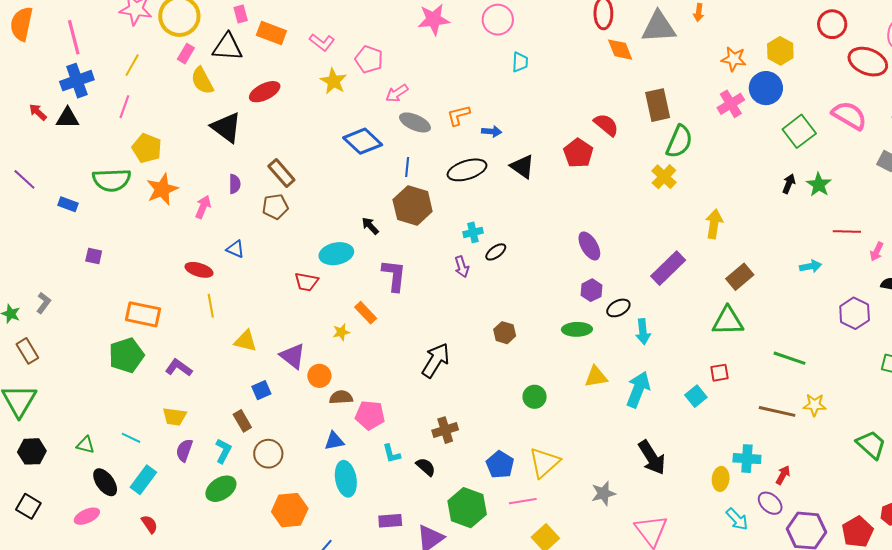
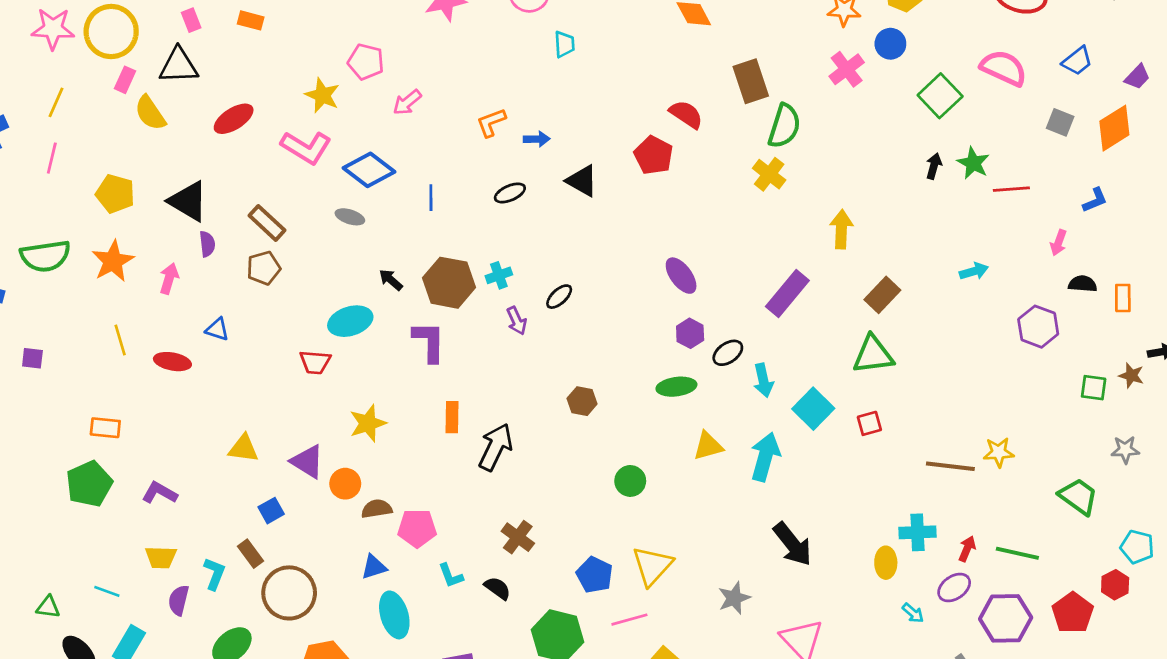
orange rectangle: (271, 33) -> (251, 20), moved, size x0.7
pink L-shape: (322, 42) -> (306, 147), moved, size x1.5
blue circle: (766, 88) -> (890, 44), size x0.7
gray ellipse: (415, 122) -> (350, 217), moved, size x0.7
black triangle: (226, 127) -> (188, 201), moved
yellow pentagon: (147, 148) -> (115, 194), moved
black ellipse: (467, 170) -> (510, 193), size x0.6
brown hexagon: (413, 205) -> (449, 283), moved
cyan cross: (473, 232) -> (499, 275), moved
red line: (847, 232) -> (1011, 189), moved
yellow line: (211, 306) -> (120, 340), moved
orange rectangle: (366, 313) -> (452, 417), moved, turned 50
orange rectangle: (143, 314) -> (105, 428), size x0.7
yellow star: (341, 332) -> (368, 423), size x1.6
green line: (790, 358) -> (1017, 553), moved
cyan square: (696, 396) -> (813, 409), moved, size x1.4
brown cross: (445, 430) -> (518, 537), turned -30
cyan L-shape: (223, 451) -> (214, 574), moved
brown circle: (268, 454) -> (289, 593), size x1.4
purple ellipse: (770, 503) -> (954, 588), turned -70
cyan arrow: (737, 519) -> (913, 613), size x0.7

